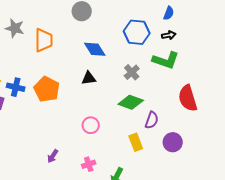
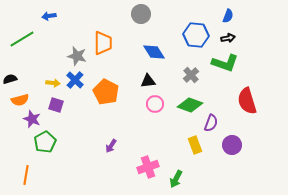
gray star: (15, 28) -> (77, 56), moved
blue cross: (16, 87) -> (75, 80), moved, turned 30
pink circle: (91, 125) -> (155, 104), moved
purple arrow: (53, 156) -> (111, 146), moved
pink cross: (89, 164) -> (148, 167), size x1.5

